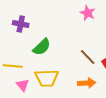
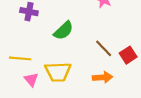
green semicircle: (42, 47) -> (64, 31), moved

